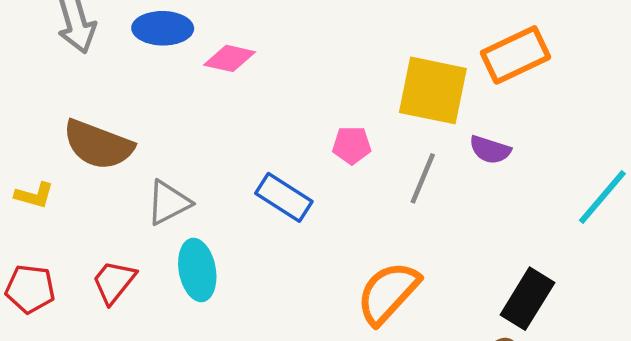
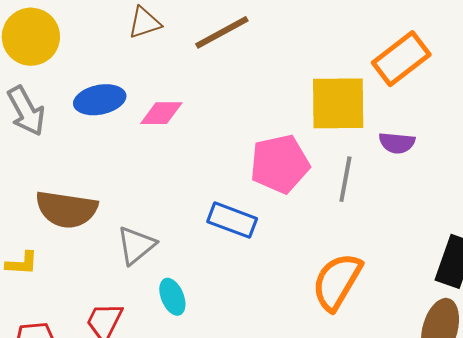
pink pentagon: (352, 145) -> (280, 164), size x1.8
cyan ellipse: (197, 270) -> (172, 297), size x0.7

